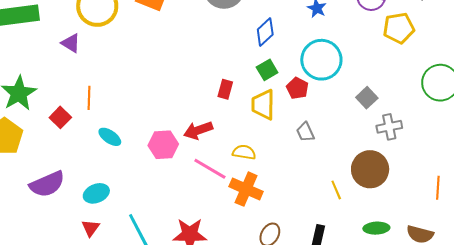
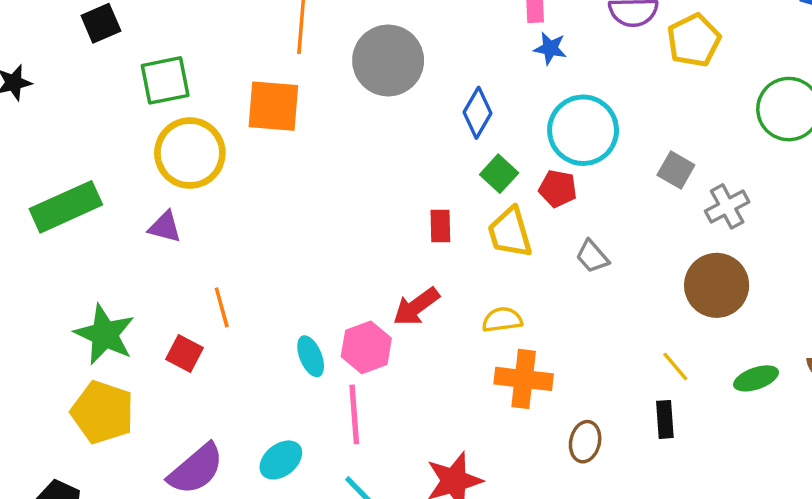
cyan ellipse: (110, 137) -> (311, 356), moved, turned 50
pink line: (210, 169) -> (354, 414), moved, turned 72
yellow line: (336, 190) -> (675, 366), moved

